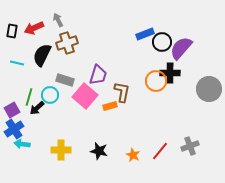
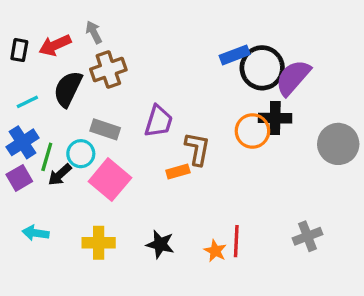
black circle: (162, 42) -> (262, 68), size x1.4
cyan line: (17, 63) -> (27, 102), turned -40
pink square: (85, 96) -> (110, 180), moved
blue cross: (14, 129) -> (23, 142), moved
red line: (160, 151) -> (236, 241), moved, turned -36

